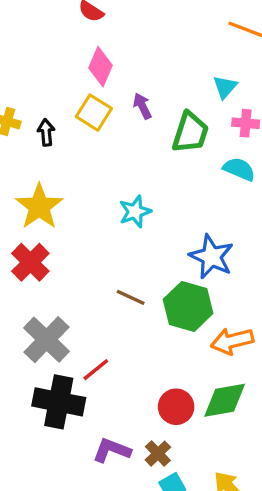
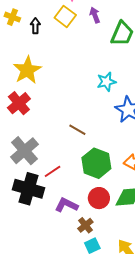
cyan star: (135, 212) -> (106, 82), moved
green hexagon: (188, 306) -> (96, 163), moved
purple L-shape: (112, 450) -> (66, 205), moved

